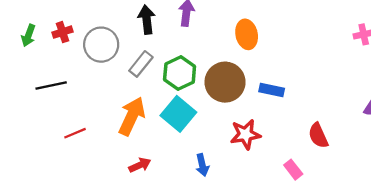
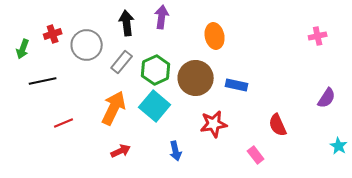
green arrow: (28, 35) -> (23, 49), moved

